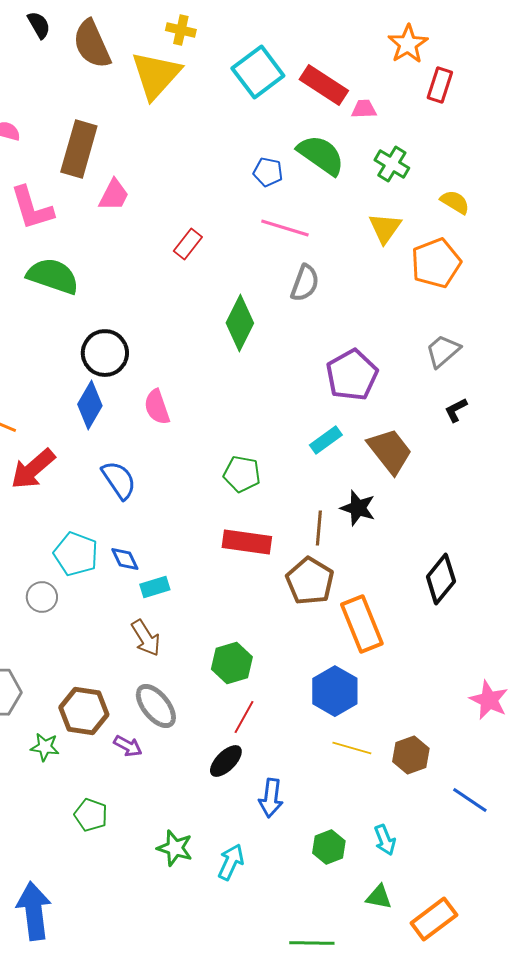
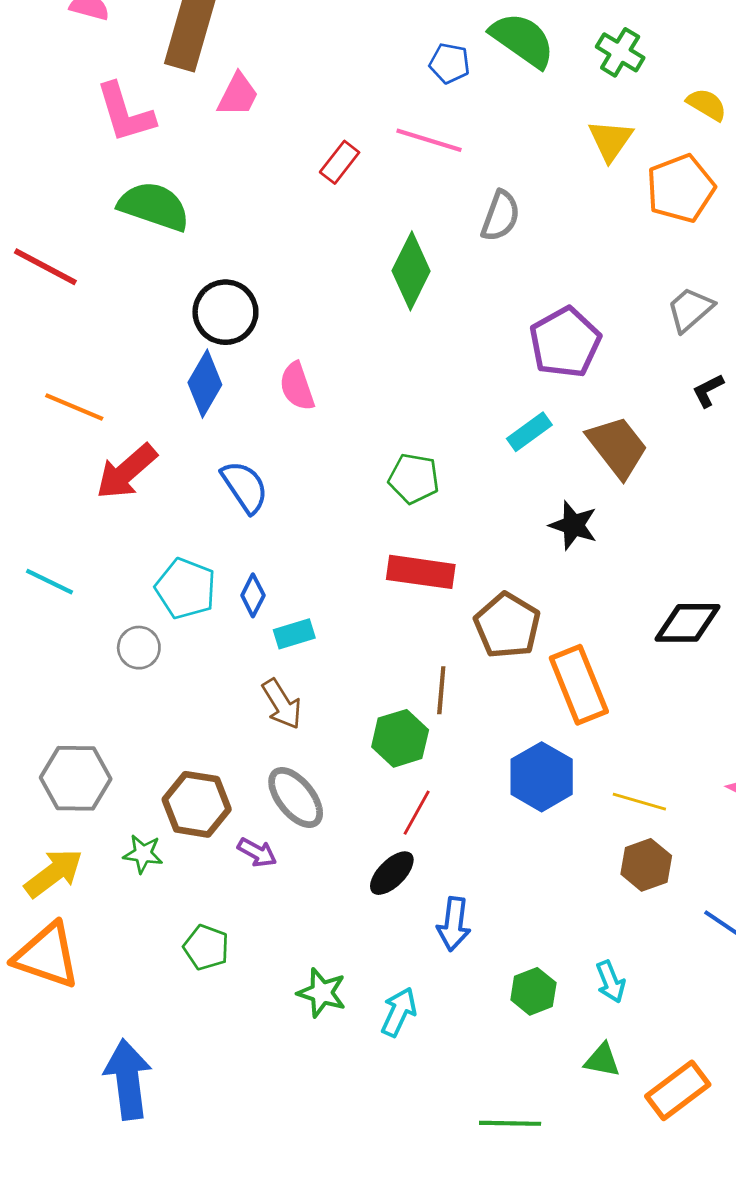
pink line: (285, 228) -> (429, 140), moved
brown line: (319, 528) -> (441, 690), moved
blue diamond: (125, 559) -> (253, 595), turned 52
black diamond: (441, 579) -> (687, 623), turned 51
yellow line: (352, 748) -> (639, 802), moved

